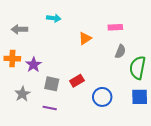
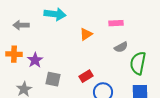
cyan arrow: (54, 18) -> (55, 14), size x1.5
gray semicircle: (120, 52) -> (121, 47), turned 40
red rectangle: (77, 81) -> (86, 76), moved

